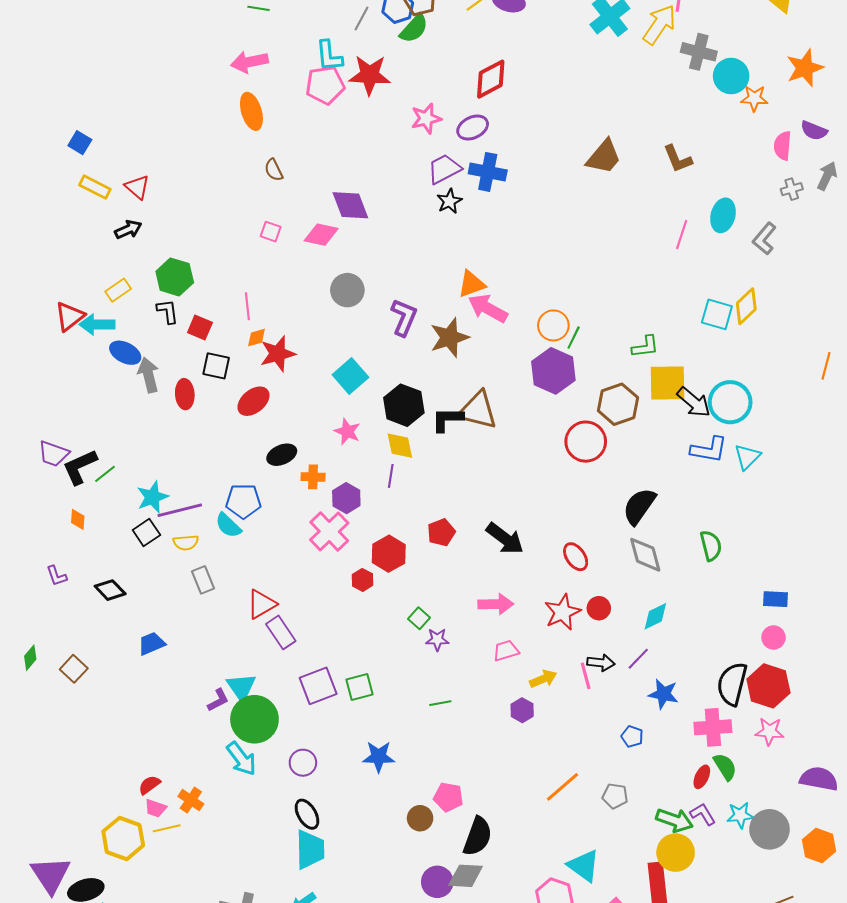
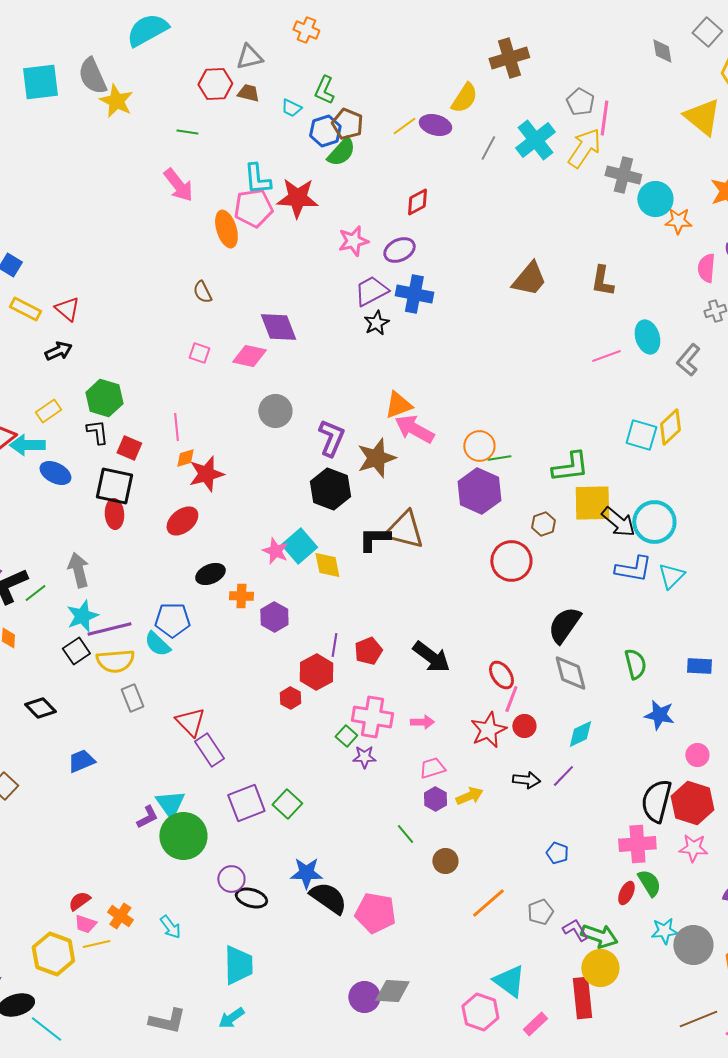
gray line: (362, 18) -> (488, 148), moved
pink arrow: (249, 62) -> (178, 185), turned -117
red diamond: (491, 79) -> (417, 202), size x0.7
orange ellipse: (251, 111) -> (226, 229), moved
brown L-shape: (678, 159) -> (602, 281), turned 32
cyan ellipse: (723, 215) -> (647, 337), turned -32
pink line: (682, 235) -> (606, 356), turned 52
green line: (574, 338) -> (499, 458), turned 55
green L-shape: (645, 347) -> (570, 467), size x1.4
black square: (216, 366) -> (114, 486), moved, size x1.4
gray arrow: (148, 375) -> (78, 570), moved
cyan square: (350, 376) -> (299, 546), moved
brown hexagon: (618, 404) -> (543, 524), size x0.6
black hexagon: (404, 405) -> (330, 489), moved
purple line: (391, 476) -> (334, 645), moved
pink cross: (329, 531) -> (372, 717), moved, turned -36
yellow semicircle: (186, 543) -> (115, 661), size x1.5
blue rectangle: (776, 599) -> (699, 666), moved
red triangle: (262, 604) -> (190, 722), turned -44
pink arrow: (496, 604) -> (422, 722), size x0.7
pink line: (586, 676) -> (511, 699), moved, turned 36
green square: (359, 687) -> (287, 804), turned -32
blue star: (663, 694) -> (659, 715), moved
green line: (440, 703) -> (405, 834), moved, turned 60
purple hexagon: (522, 710) -> (435, 799), moved
cyan arrow: (241, 759) -> (170, 927), moved, size x0.7
gray pentagon: (615, 796) -> (540, 912), turned -30
pink pentagon: (448, 797) -> (375, 913), size x1.4
black ellipse: (307, 814) -> (251, 898), moved, turned -44
purple L-shape: (703, 814) -> (575, 930), moved
brown circle: (420, 818) -> (445, 861), moved
black semicircle: (478, 836) -> (328, 898), moved, turned -75

